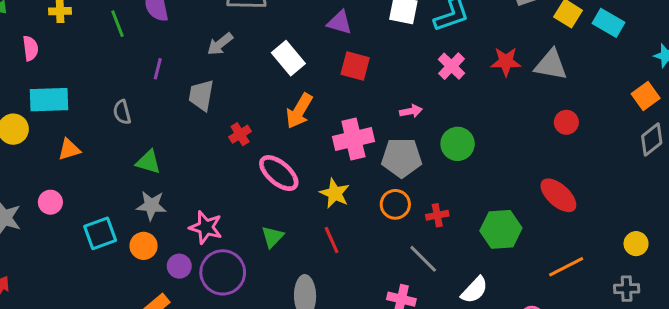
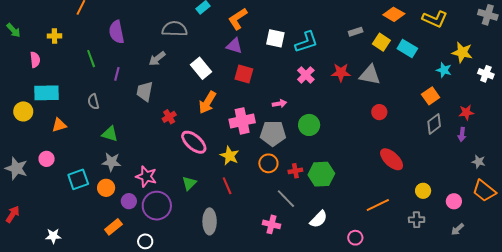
green line: (118, 24) -> (91, 59), moved
red ellipse: (558, 195) -> (392, 159), moved
green hexagon: (501, 229) -> (321, 174), moved

